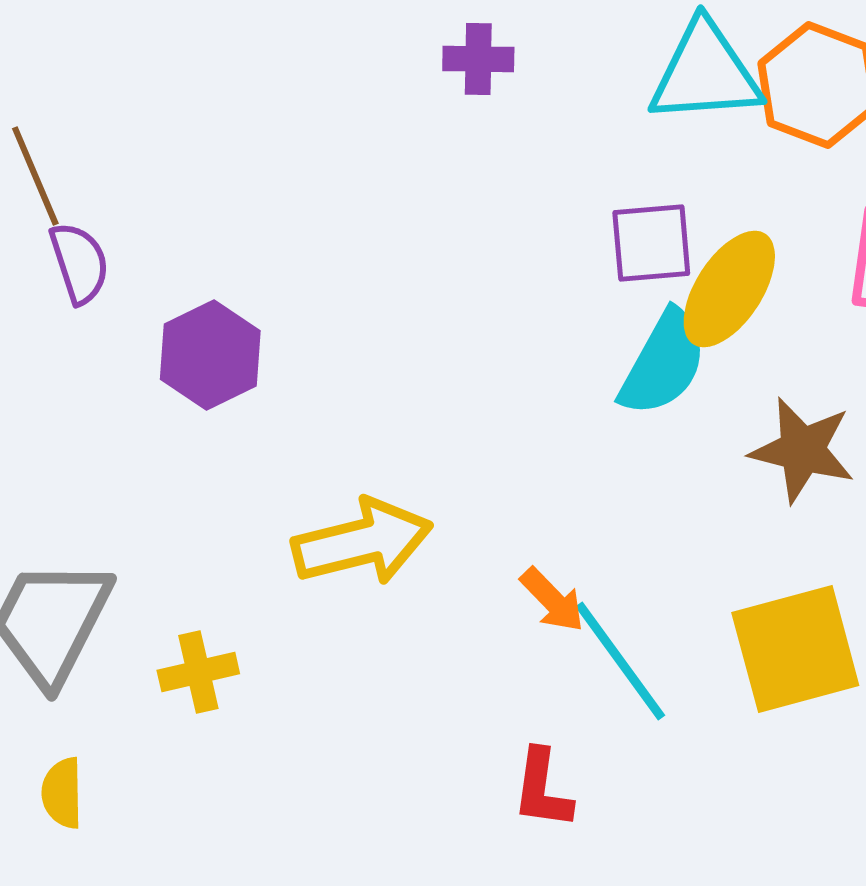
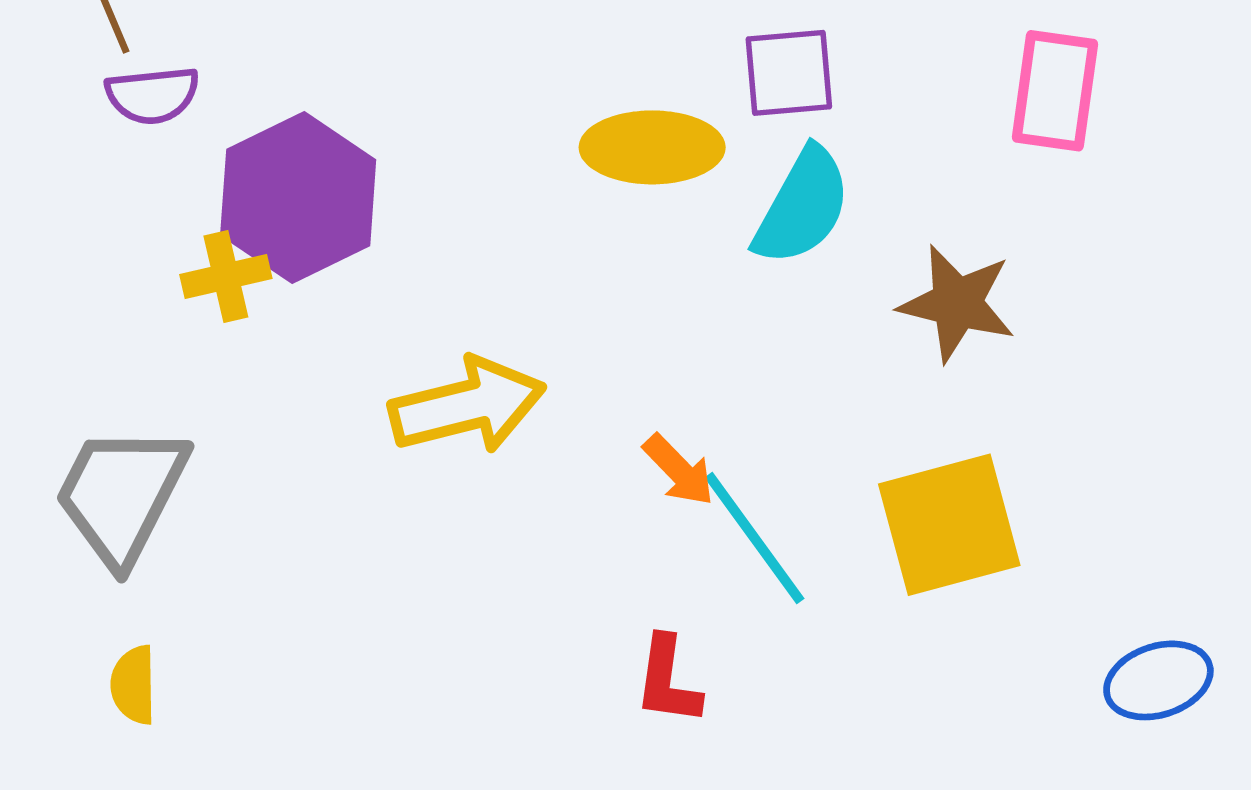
purple semicircle: (79, 263) -> (152, 95), turned 102
yellow ellipse: (729, 289) -> (652, 147), moved, turned 57
purple hexagon: (210, 355) -> (298, 198), size x1.4
yellow cross: (198, 672) -> (226, 277), moved

